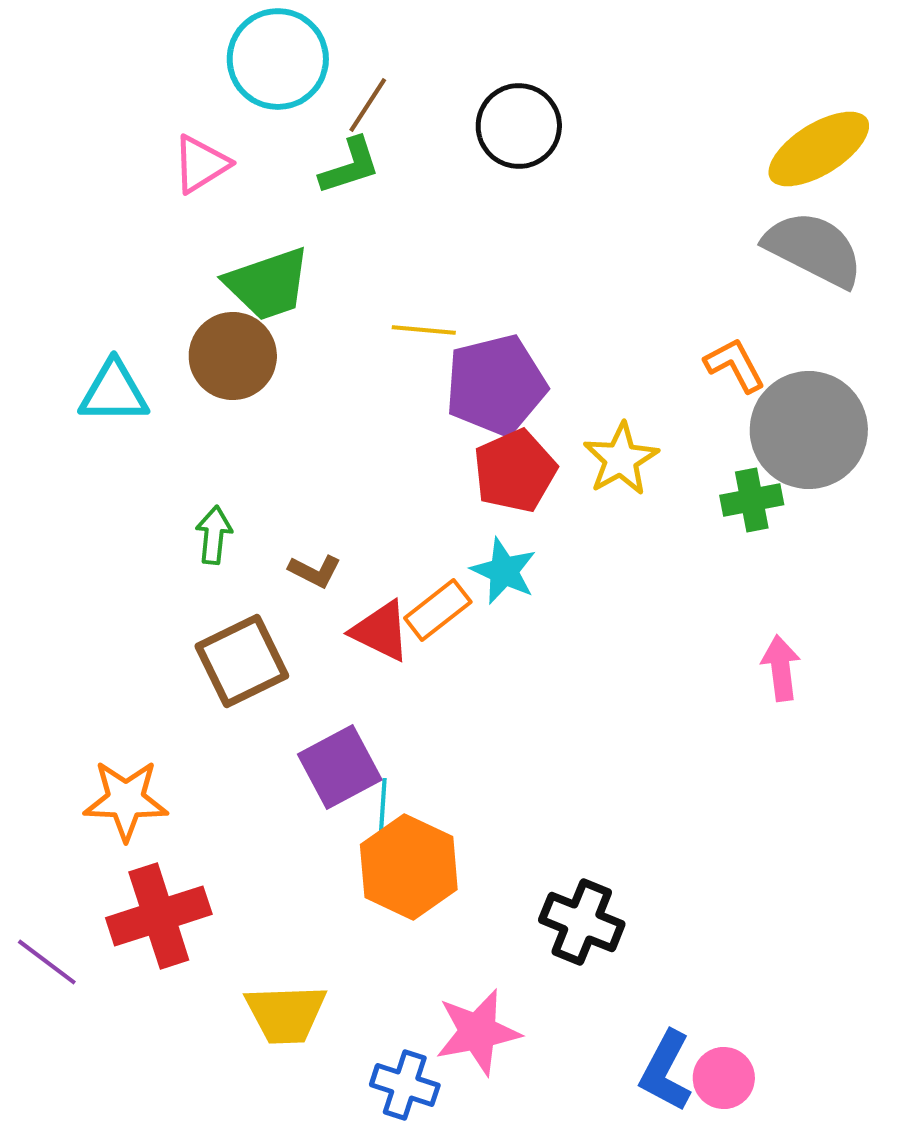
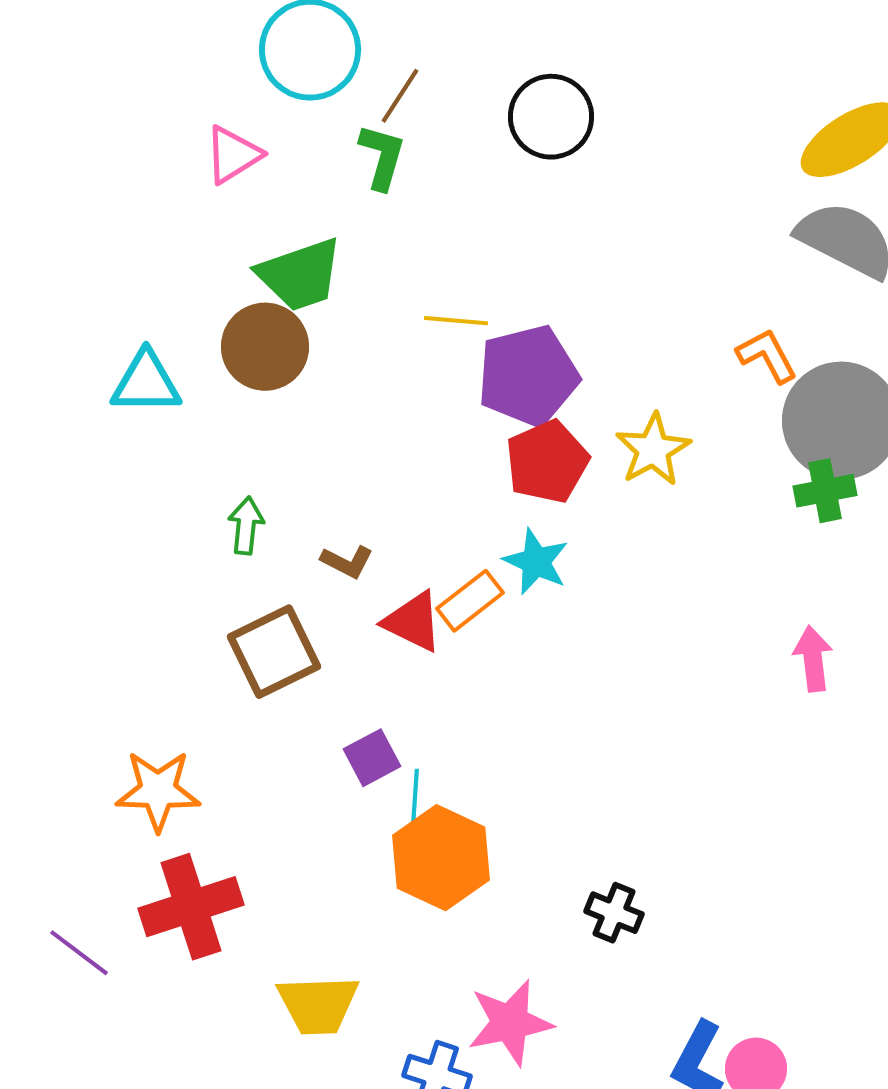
green L-shape: (350, 166) -> (382, 157), turned -56
green cross: (752, 500) -> (825, 491), moved
purple square: (340, 767) -> (372, 758), size x0.7
black cross: (582, 922) -> (614, 913), size x0.7

